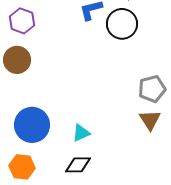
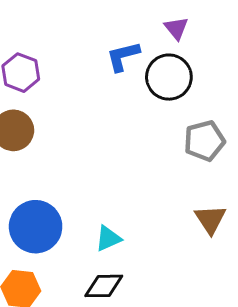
gray pentagon: (152, 89) -> (204, 141), moved

